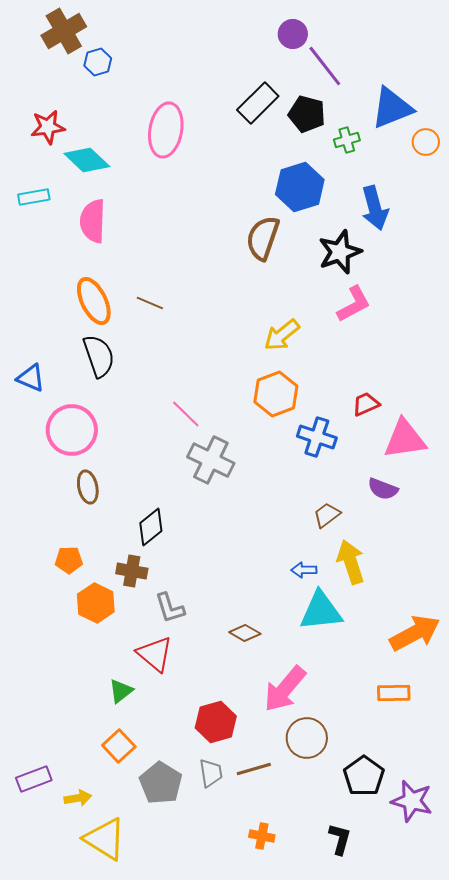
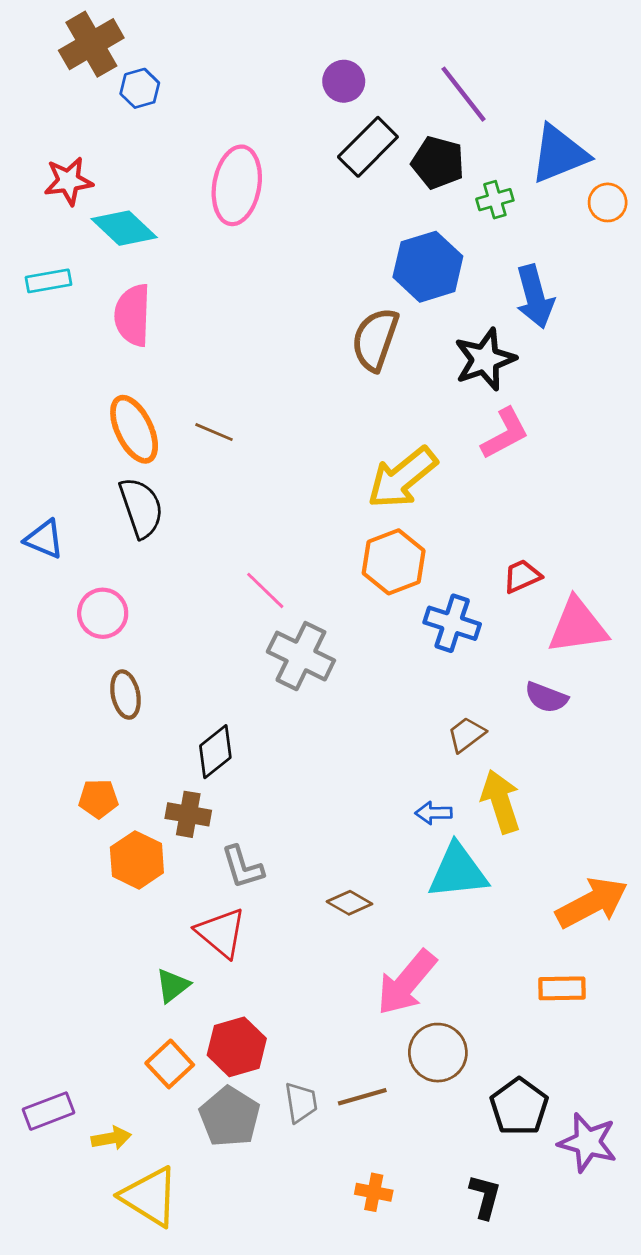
purple circle: (293, 34) -> (344, 81), moved
yellow arrow: (282, 335) -> (402, 478), size x1.4
pink circle: (72, 430) -> (103, 613), size x0.7
red hexagon: (216, 722) -> (237, 1047), moved

